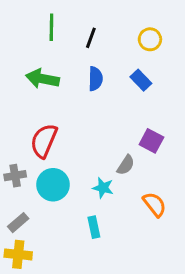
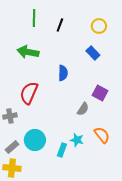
blue semicircle: (95, 79) -> (63, 73), moved
cyan circle: (53, 185) -> (35, 140), moved
cyan star: (103, 188) -> (77, 140), moved
cyan rectangle: (94, 227) -> (62, 150), turned 32

